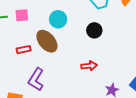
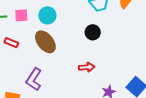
cyan circle: (58, 19) -> (47, 15), moved
red rectangle: (24, 50) -> (11, 43), moved, turned 32

